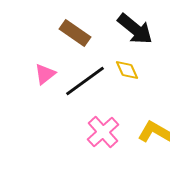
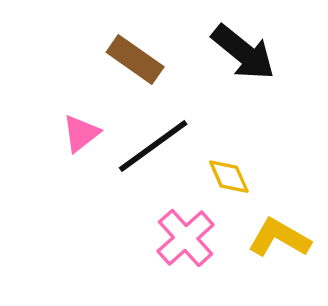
yellow diamond: (127, 70) -> (229, 177), moved

